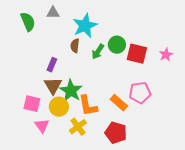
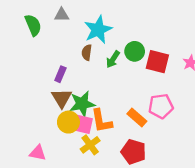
green star: (71, 91) -> (82, 104), turned 30
pink square: (32, 104) -> (83, 124), moved
pink triangle: (42, 126) -> (38, 153), moved, turned -42

